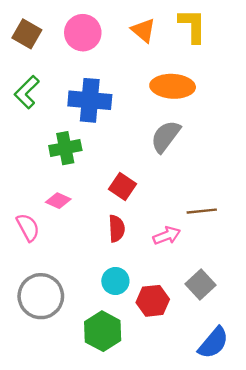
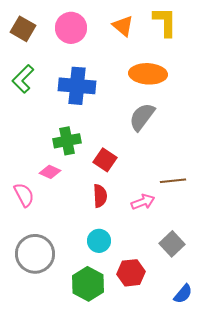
green cross: (65, 148) -> (67, 141), moved
red hexagon: (153, 301) -> (131, 273), moved
blue semicircle: (213, 343) -> (183, 294), size x0.7

